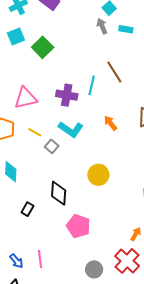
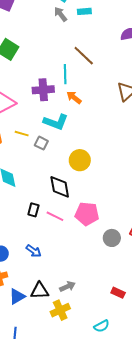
orange arrow: (110, 123) -> (74, 97), moved
yellow circle: (98, 175) -> (80, 160), moved
pink line: (40, 259) -> (55, 216), moved, turned -42
blue arrow: (16, 261) -> (34, 251), moved
gray circle: (94, 269) -> (112, 238), moved

